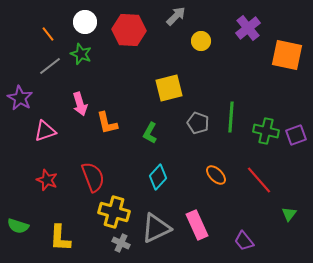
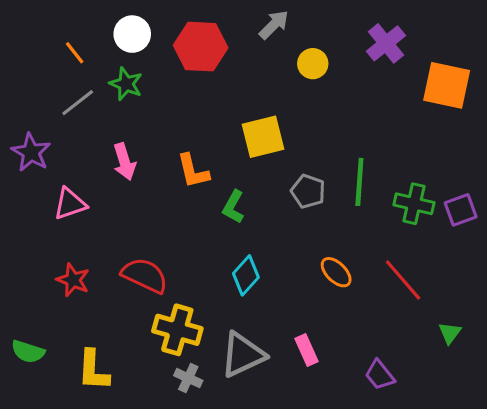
orange L-shape: (107, 123) -> (193, 171), moved
red semicircle: (93, 177) -> (145, 275), turned -44
pink rectangle: (197, 225) -> (307, 350), size x0.7

